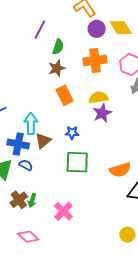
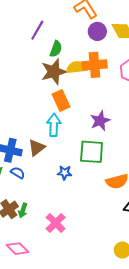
brown star: (57, 68) -> (54, 72), size x1.4
yellow semicircle: (98, 98) -> (77, 67), moved
cyan arrow: (31, 124) -> (54, 125), moved
blue star: (72, 133) -> (65, 173), moved
green square: (77, 162) -> (92, 152), moved

